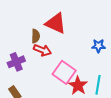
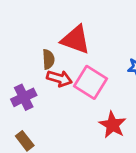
pink square: (64, 72) -> (91, 82), moved

